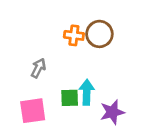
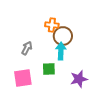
brown circle: (99, 34) -> (63, 36), moved
cyan arrow: (87, 92) -> (61, 51), moved

